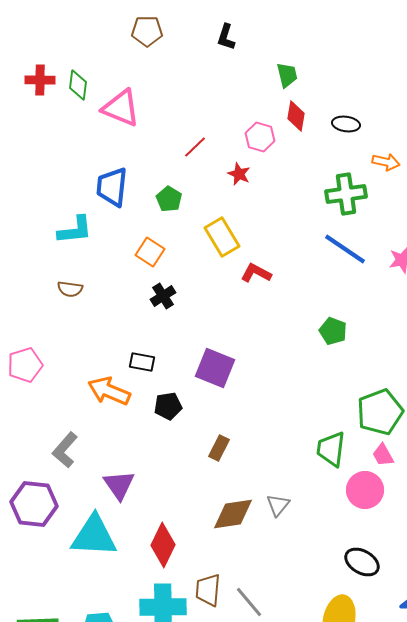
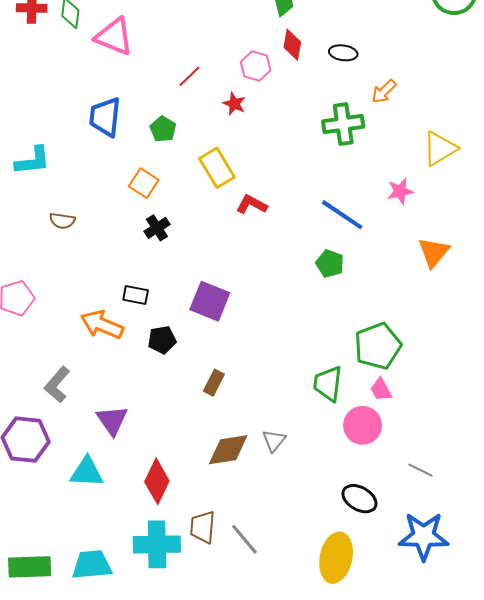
orange arrow: (386, 162) -> (384, 92), turned 124
cyan L-shape: (75, 230) -> (33, 161), moved
blue line: (345, 249) -> (342, 215), moved
cyan triangle: (94, 536) -> (87, 472), size x0.7

